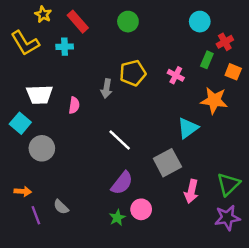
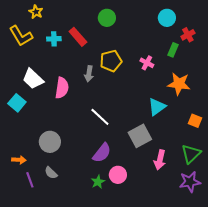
red rectangle: (78, 22) -> (78, 37), moved
orange square: (233, 72) -> (195, 121), moved
white trapezoid: (39, 94) -> (33, 79), turned 45
pink semicircle: (74, 105) -> (62, 88), size x1.5
gray circle: (42, 148) -> (50, 142), moved

